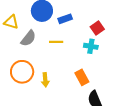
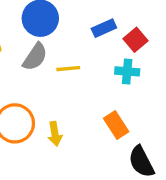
blue rectangle: (65, 19) -> (104, 28), moved
gray semicircle: (28, 38) -> (35, 57), moved

